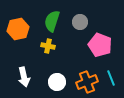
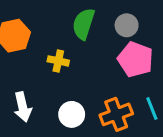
green semicircle: (52, 21) -> (84, 24), moved
gray circle: (80, 22) -> (127, 25), moved

